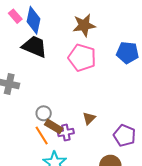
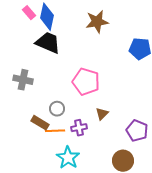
pink pentagon: (82, 58) -> (86, 82), moved
brown rectangle: (54, 126) -> (40, 123), moved
orange line: (42, 136) -> (55, 131), turned -60

